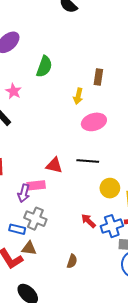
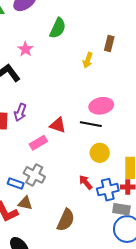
pink ellipse: (94, 122) -> (101, 106), moved
pink rectangle: (36, 185) -> (38, 143), turned -30
yellow circle: (110, 188) -> (100, 153), moved
purple arrow: (24, 193) -> (20, 112), moved
brown semicircle: (72, 261) -> (66, 220), size x1.6

